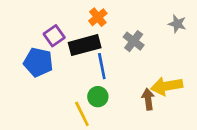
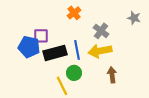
purple square: (54, 36) -> (41, 36), moved, turned 35
black rectangle: (85, 45) -> (55, 53), moved
yellow arrow: (167, 86) -> (100, 51), moved

